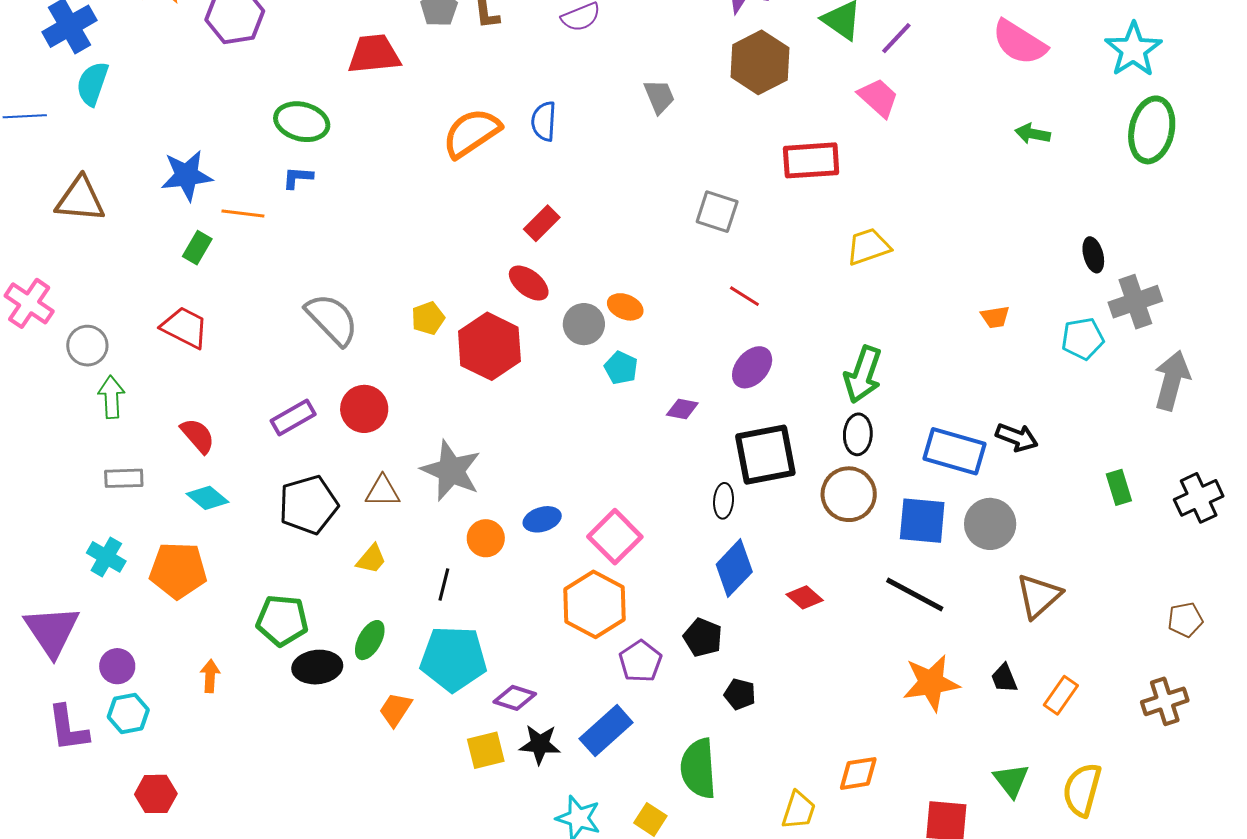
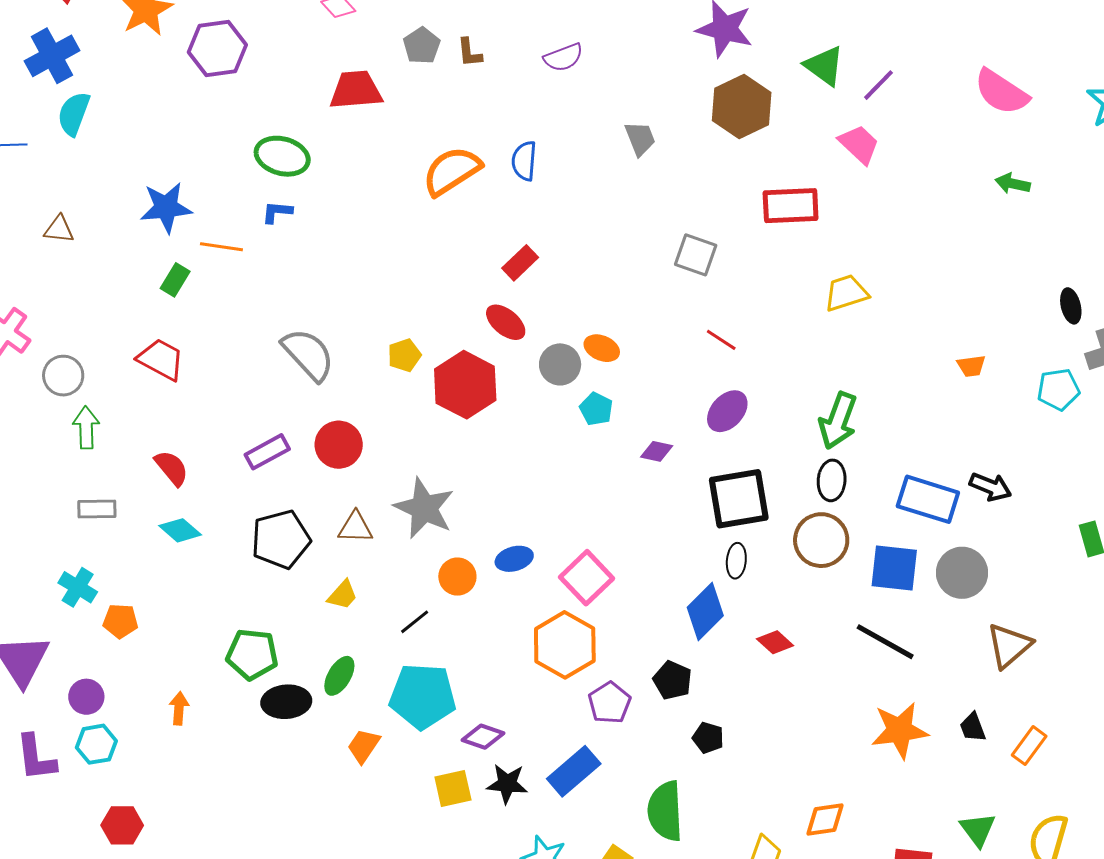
brown triangle: (80, 199) -> (59, 229), size x0.6
black ellipse: (724, 501) -> (736, 561), moved
orange pentagon: (178, 570) -> (120, 621), moved, size x0.6
black line: (444, 584) -> (415, 622), turned 36

